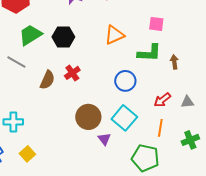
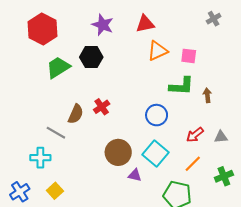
orange triangle: (114, 35) -> (158, 51), moved
black hexagon: (63, 37) -> (91, 57), moved
gray line: (16, 62) -> (56, 133), moved
orange line: (160, 128) -> (193, 164), turned 36
purple triangle: (104, 139) -> (135, 175), turned -40

